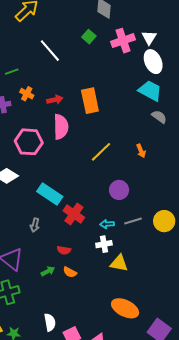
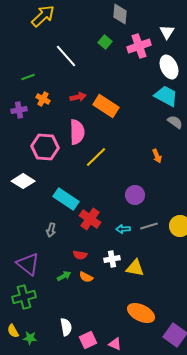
white triangle: (149, 38) -> (167, 32), moved
red arrow: (55, 100) -> (78, 97), moved
orange rectangle: (90, 101) -> (106, 106), turned -45
yellow line: (101, 152) -> (96, 157), moved
white cross: (104, 244) -> (112, 259), moved

